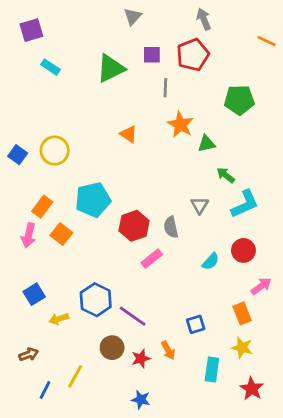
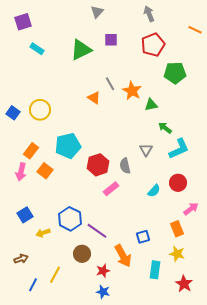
red pentagon: (193, 55) -> (153, 45), moved
gray line: (165, 88) -> (110, 84), moved, turned -32
orange arrow: (168, 350) -> (123, 256), size x1.6
red star: (141, 359) -> (103, 271), moved

